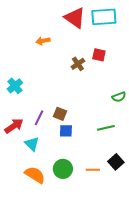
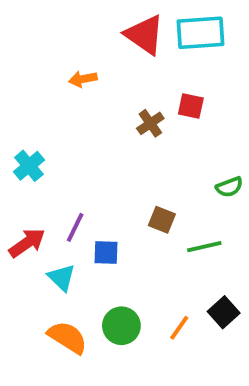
brown square: (60, 114) -> (162, 220), moved
blue square: (66, 131) -> (106, 253), moved
orange line: (93, 170) -> (179, 328), turned -56

